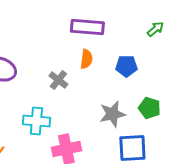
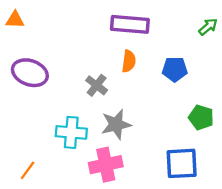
gray star: (112, 114) -> (116, 124), moved

